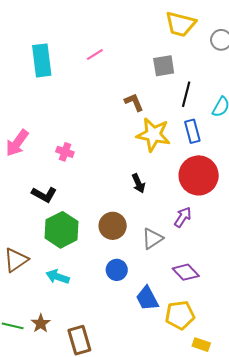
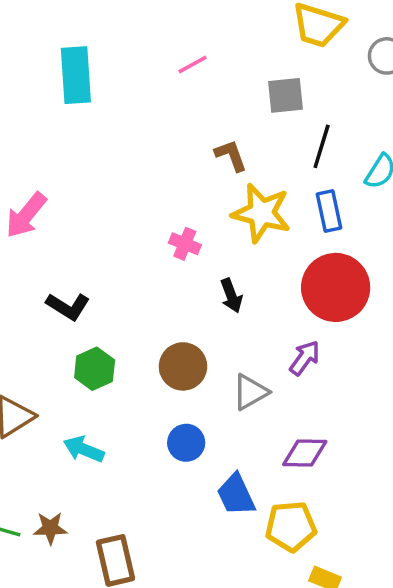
pink line: (95, 54) -> (193, 65), moved
pink cross: (65, 152) -> (185, 244), moved
green hexagon: (61, 230) -> (95, 369), size x0.7
purple diamond: (186, 272) -> (305, 453), turned -48
brown star: (41, 323) -> (50, 528), turned 30

